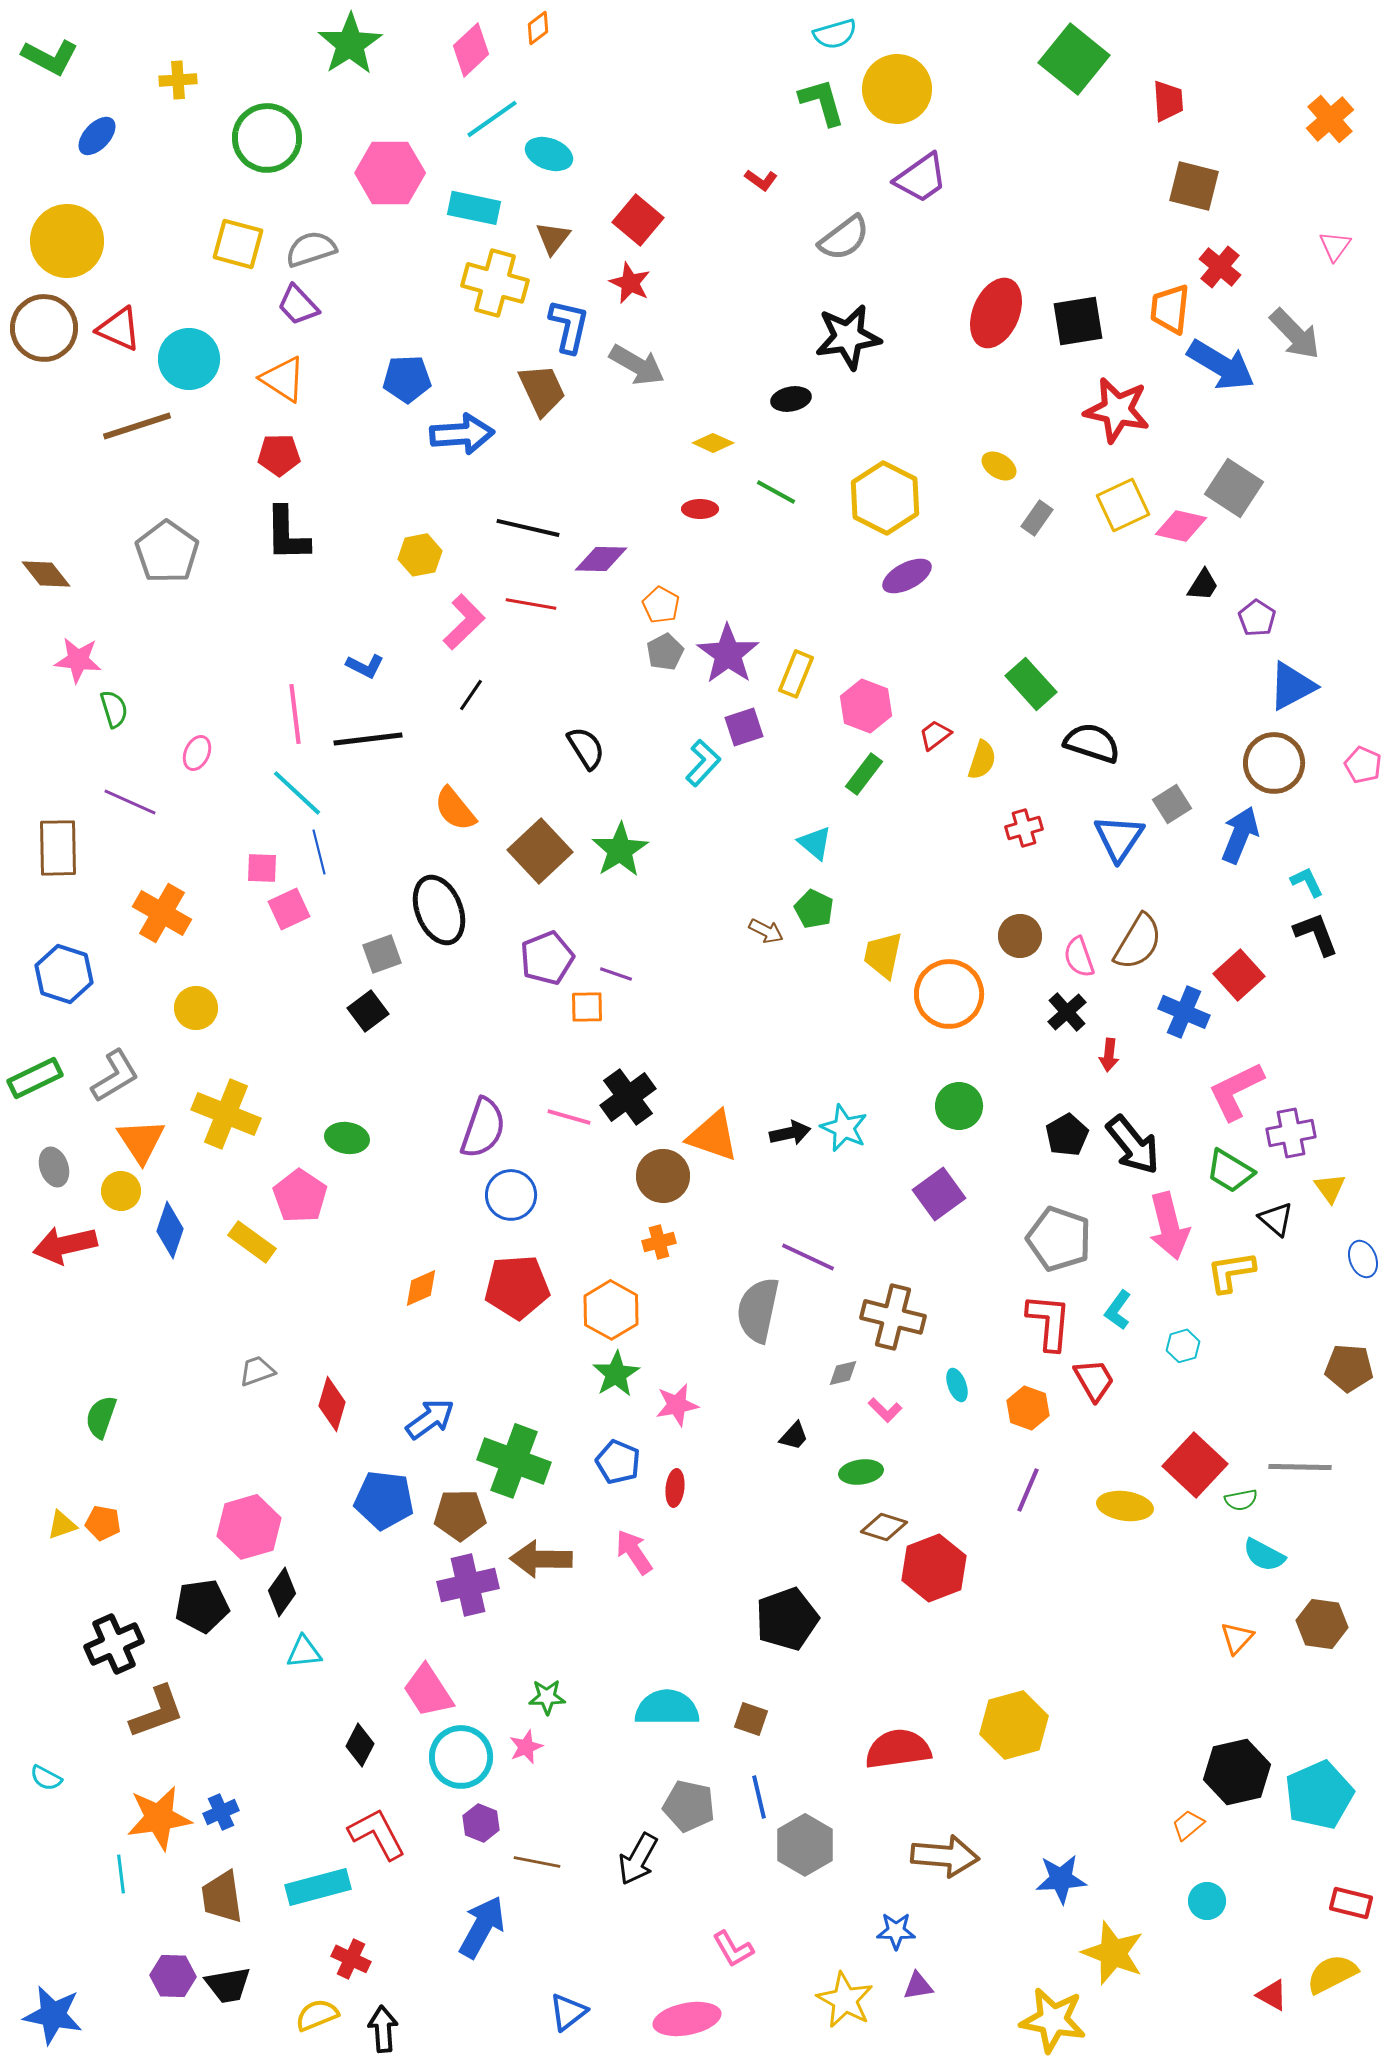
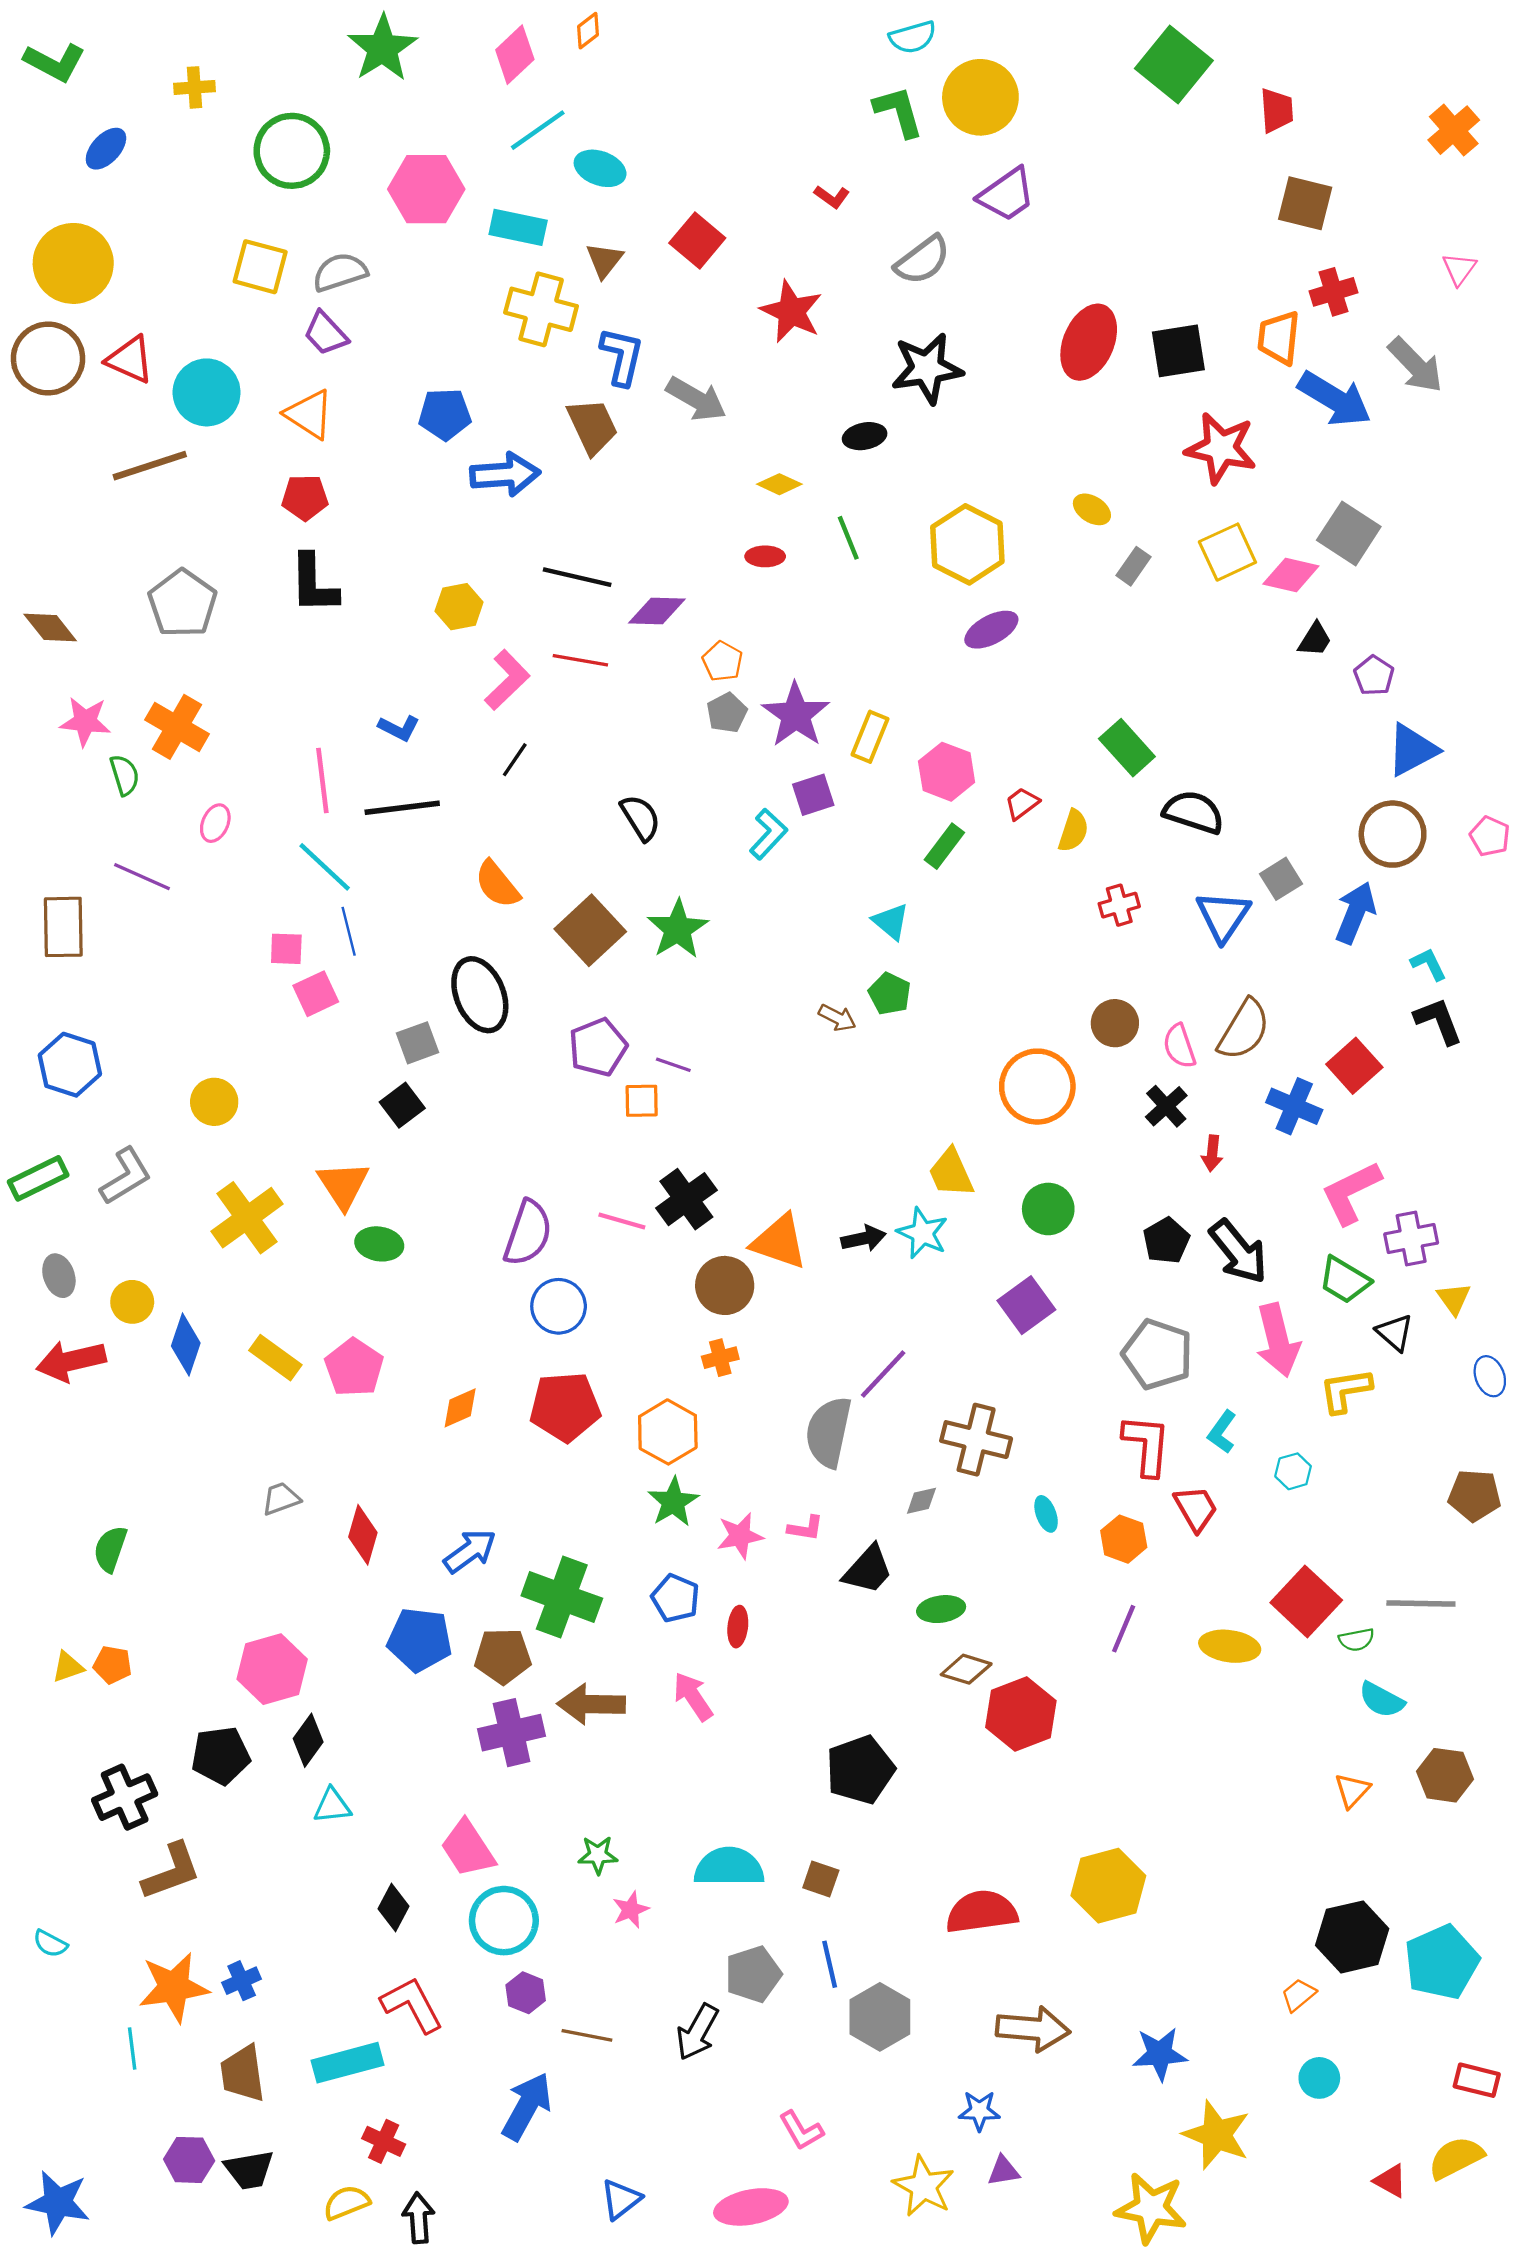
red cross: (1220, 267) -> (1334, 292), turned 33
red star: (630, 283) -> (791, 312), moved, size x1.4
green line: (776, 492) -> (848, 538), turned 39
orange cross: (162, 913) -> (177, 727), moved
yellow trapezoid: (883, 955) -> (951, 1173), moved, turned -36
yellow cross: (226, 1114) -> (247, 1218), turned 32
orange triangle: (141, 1141) -> (343, 1185), moved
pink pentagon: (300, 1196) -> (354, 1367), moved
purple line: (808, 1257) -> (883, 1374), turned -72
pink L-shape: (885, 1410) -> (806, 1528), moved, turned -36
black trapezoid: (794, 1436) -> (868, 1570), size x1.6
pink star: (526, 1747) -> (631, 1910), moved
gray pentagon: (689, 1806) -> (753, 1974), turned -30

